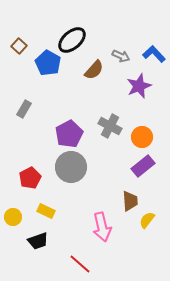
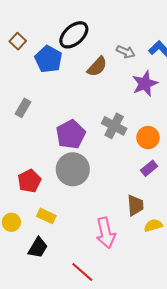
purple rectangle: (143, 166) -> (149, 168), size x0.7
yellow semicircle: (147, 220) -> (153, 225), turned 36
black trapezoid: (38, 241) -> (38, 248), turned -40

